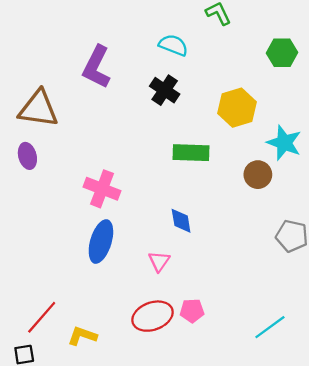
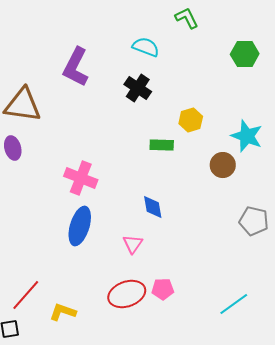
yellow hexagon: (237, 108) -> (191, 120), moved, size x0.7
green rectangle: (191, 153) -> (162, 145), size x0.7

